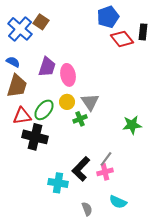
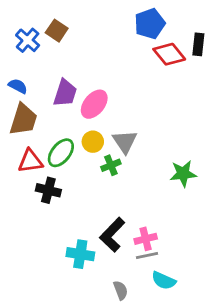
blue cross: (20, 29) -> (28, 40), size x0.7
pink ellipse: (68, 75) -> (94, 104), turned 50
black cross: (35, 137) -> (48, 190), size x0.7
gray line: (106, 159) -> (147, 256), moved, turned 42

